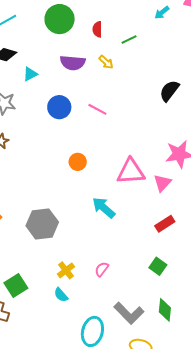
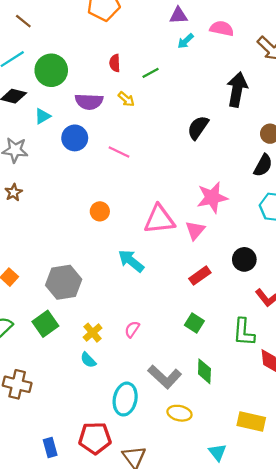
green circle: (60, 19) -> (51, 70), moved
blue circle: (59, 107) -> (75, 138), moved
green square: (16, 286) -> (45, 324), moved

